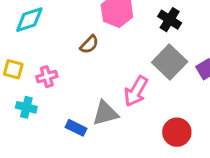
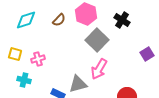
brown semicircle: (89, 44) -> (59, 20), moved
gray square: (170, 62) -> (97, 40), moved

